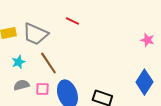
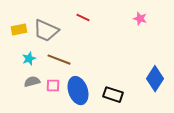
pink star: (147, 40) -> (140, 19), moved
brown line: (48, 63) -> (59, 60), turned -35

